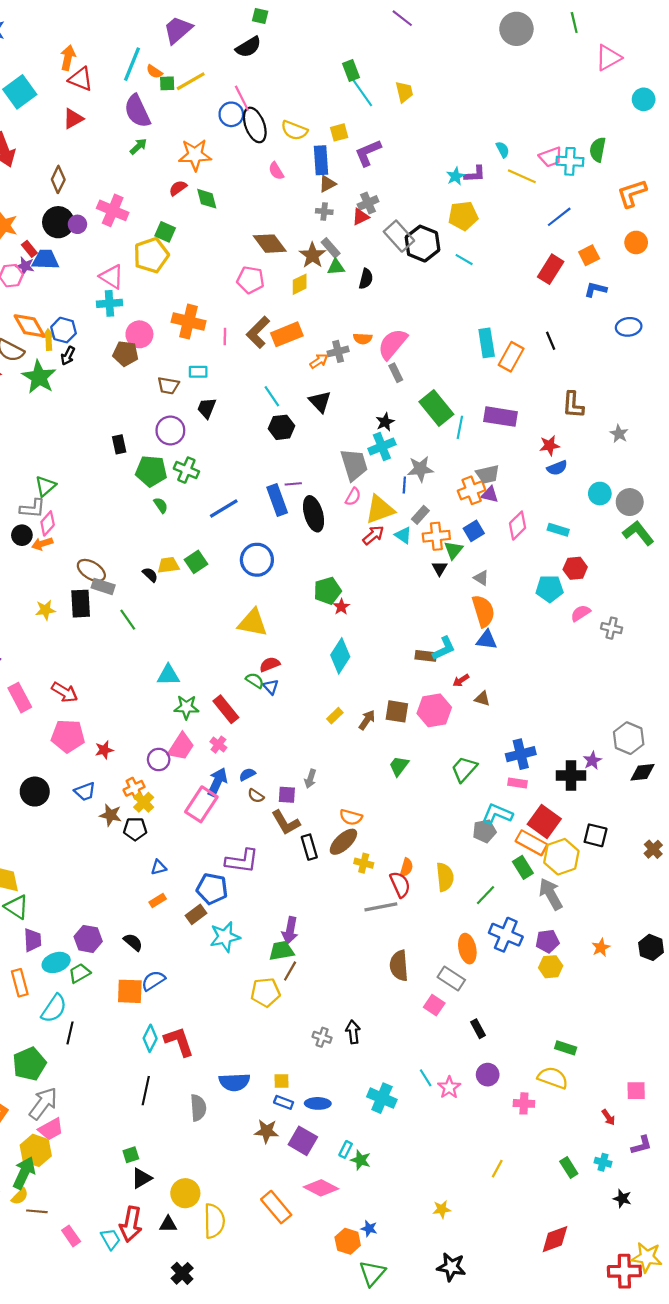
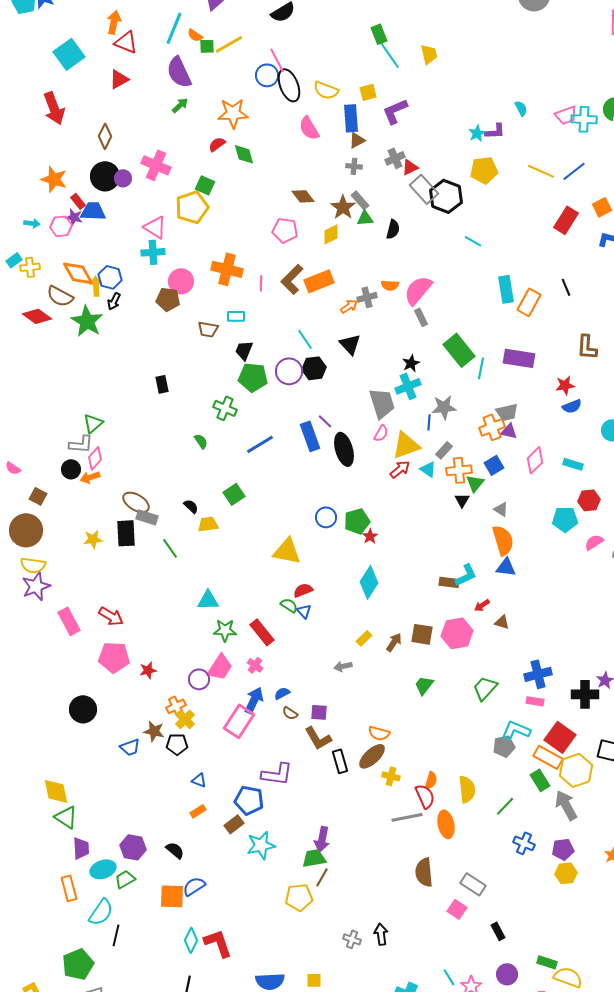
pink semicircle: (276, 171) -> (309, 128), size x1.4
yellow line: (522, 176) -> (541, 171), moved
red triangle: (361, 217) -> (410, 167), moved
brown diamond: (270, 244) -> (303, 196), size x0.7
cyan line: (464, 260) -> (473, 241), moved
purple circle: (170, 430) -> (289, 371), moved
green pentagon: (151, 471) -> (253, 377), moved
purple line: (293, 484) -> (325, 421), turned 49
blue circle: (257, 560) -> (326, 517), moved, size x0.7
yellow trapezoid: (168, 565) -> (208, 524), moved
gray arrow: (310, 779) -> (343, 666), moved, turned 60
blue trapezoid: (85, 792) -> (130, 747), moved
blue triangle: (159, 867) -> (199, 780), turned 35
blue cross: (506, 935) -> (524, 843), size x0.7
orange ellipse: (467, 949) -> (446, 824), moved
green rectangle: (566, 1048) -> (547, 962), moved

